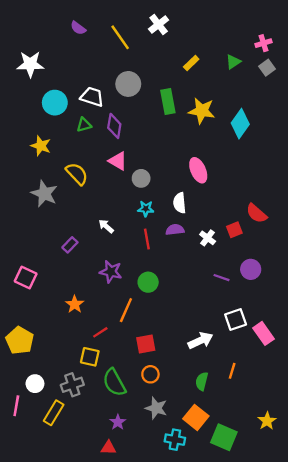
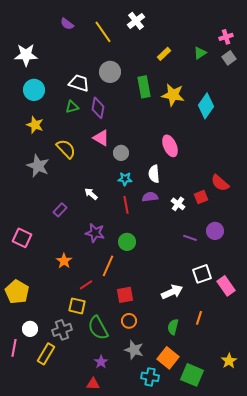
cyan circle: (55, 103) -> (34, 90), moved

